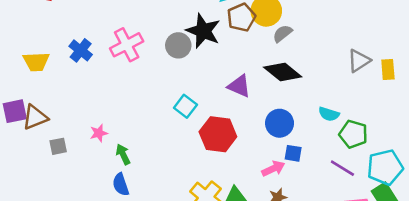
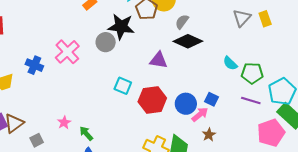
gray semicircle: (282, 33) -> (182, 22), moved
cyan semicircle: (329, 114) -> (230, 63), turned 42
blue circle: (280, 123) -> (186, 104), moved
blue square: (293, 153) -> (212, 99), turned 32

